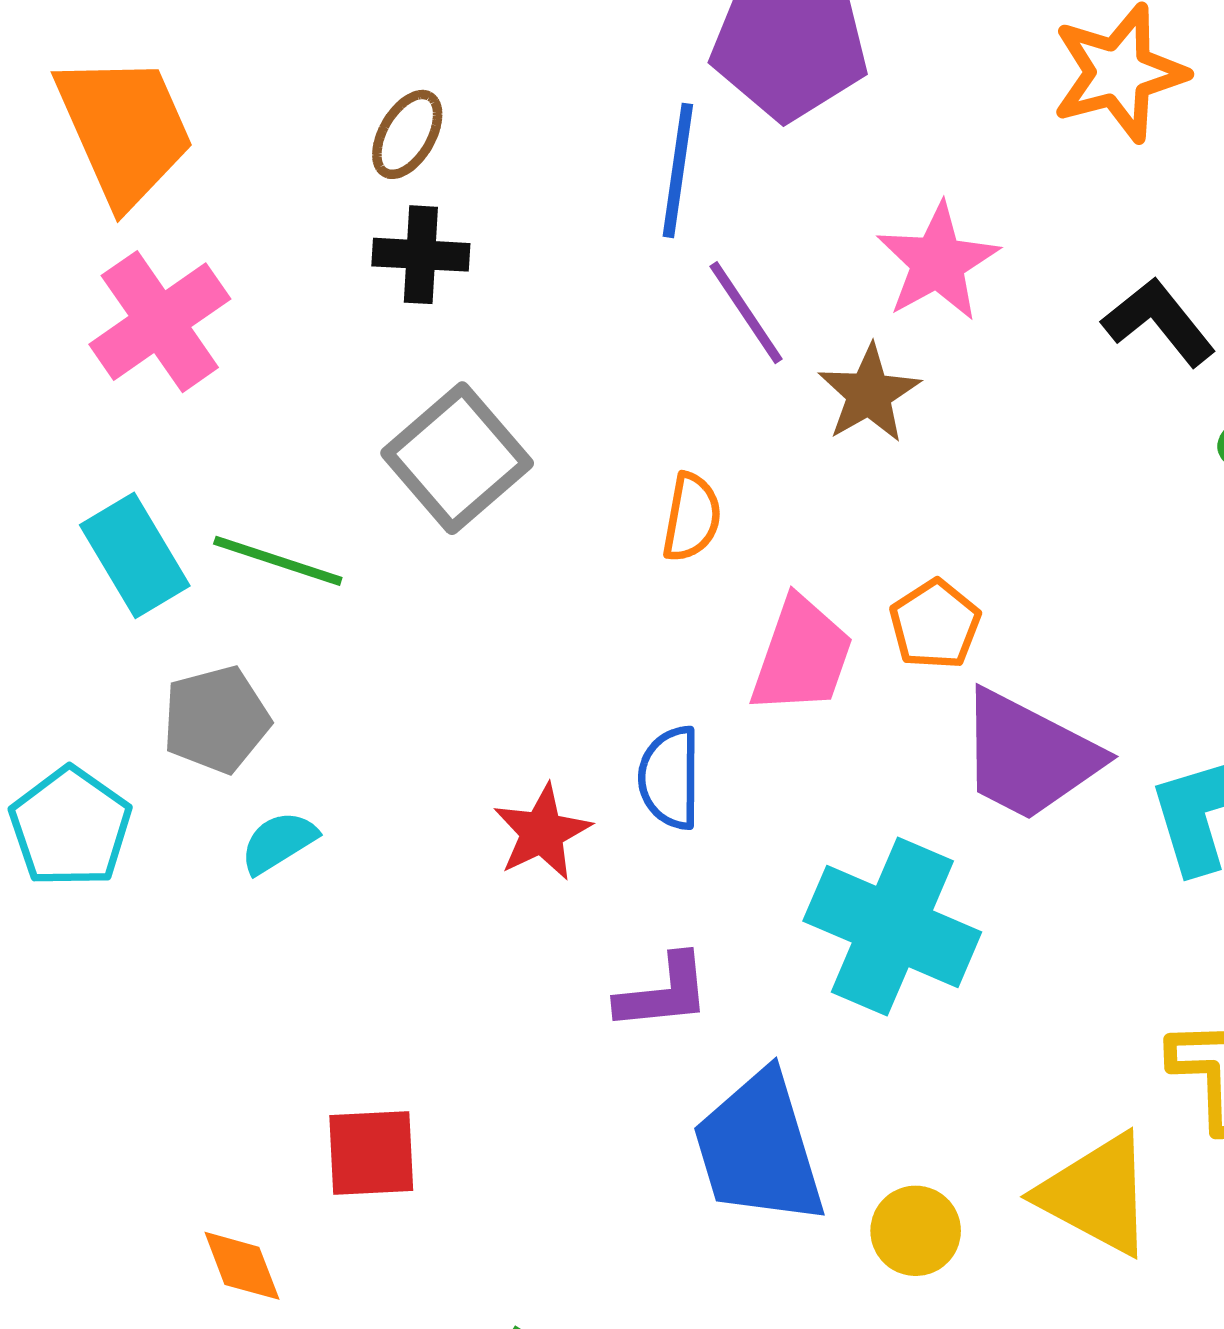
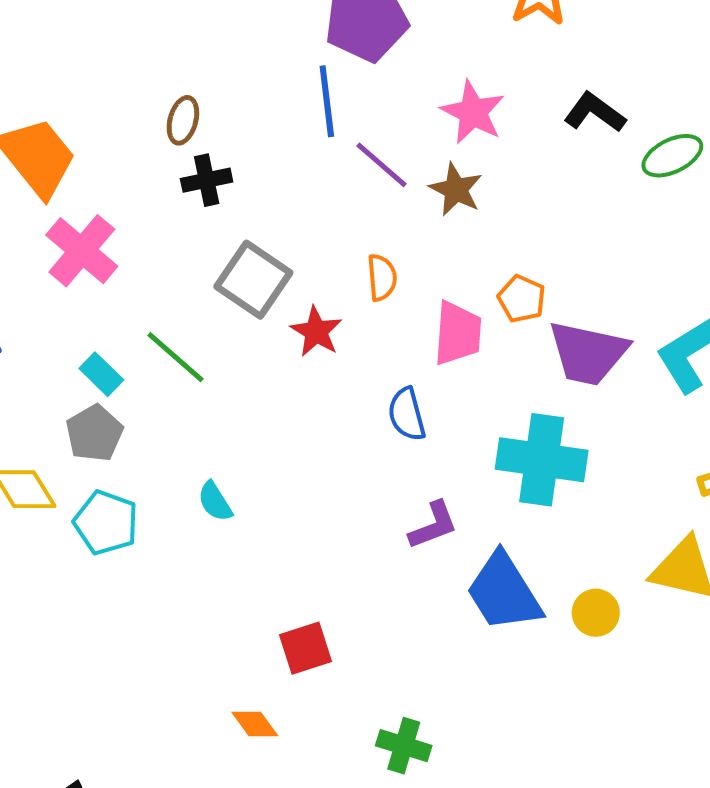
cyan rectangle: (135, 555) -> (101, 374), size x0.7
green line: (278, 561) -> (176, 357), turned 38
gray pentagon: (216, 720) -> (94, 433), moved
red star: (542, 832) -> (316, 332), moved
cyan semicircle: (279, 842) -> (215, 502), turned -75

